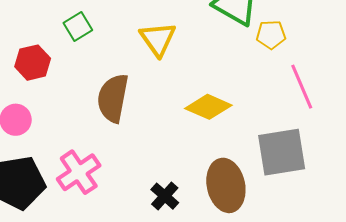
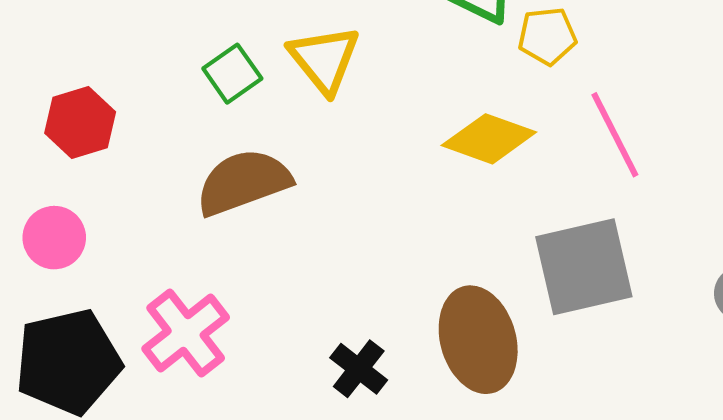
green square: (78, 26) -> (232, 74), moved
brown semicircle: (113, 98) -> (243, 182), turned 63
yellow diamond: (208, 107) -> (489, 139), moved

